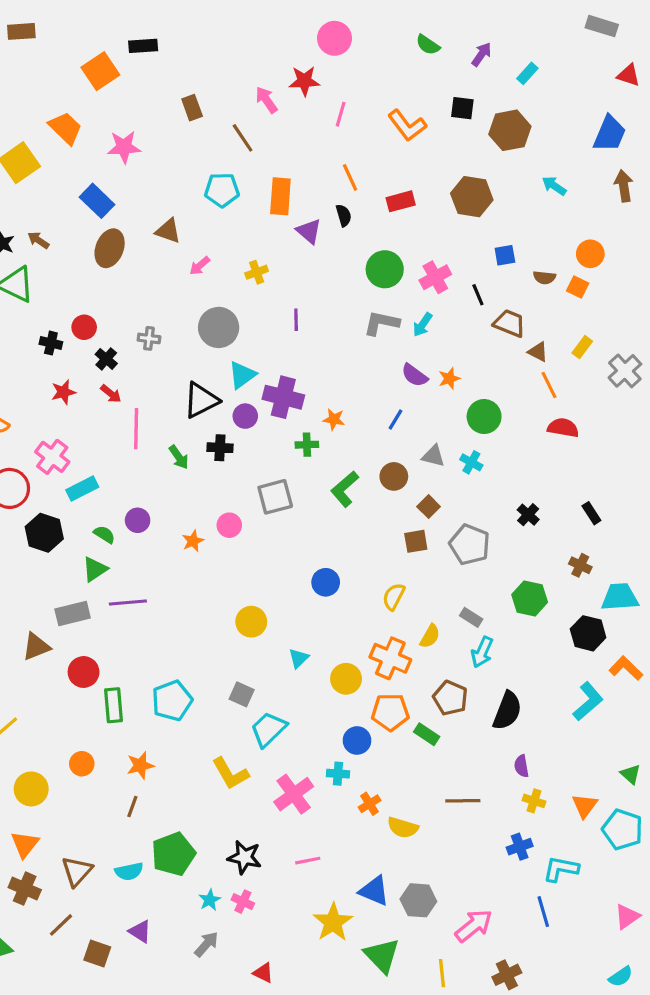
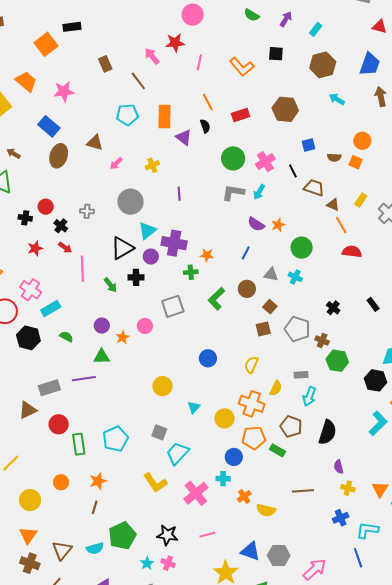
brown hexagon: (510, 130) -> (323, 65), moved
purple circle: (138, 520) -> (102, 326), moved
brown cross: (580, 565) -> (322, 340), moved
green triangle: (95, 569) -> (102, 357), moved, turned 36
gray rectangle: (471, 617) -> (301, 375), turned -32

